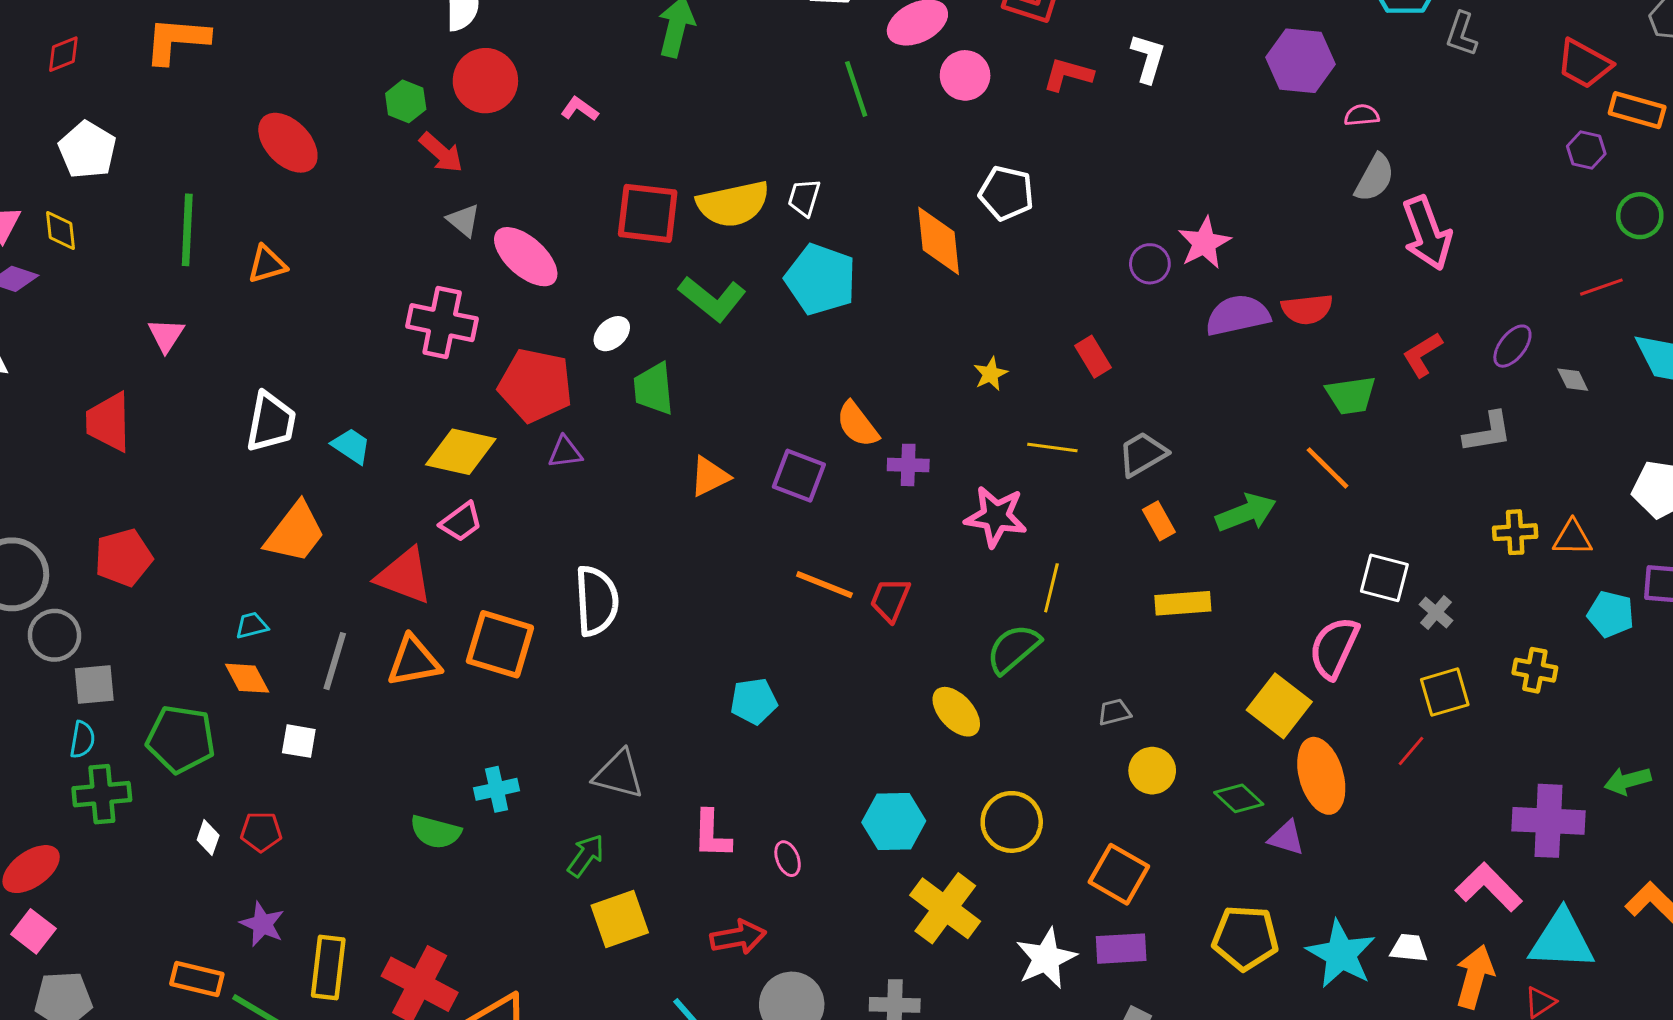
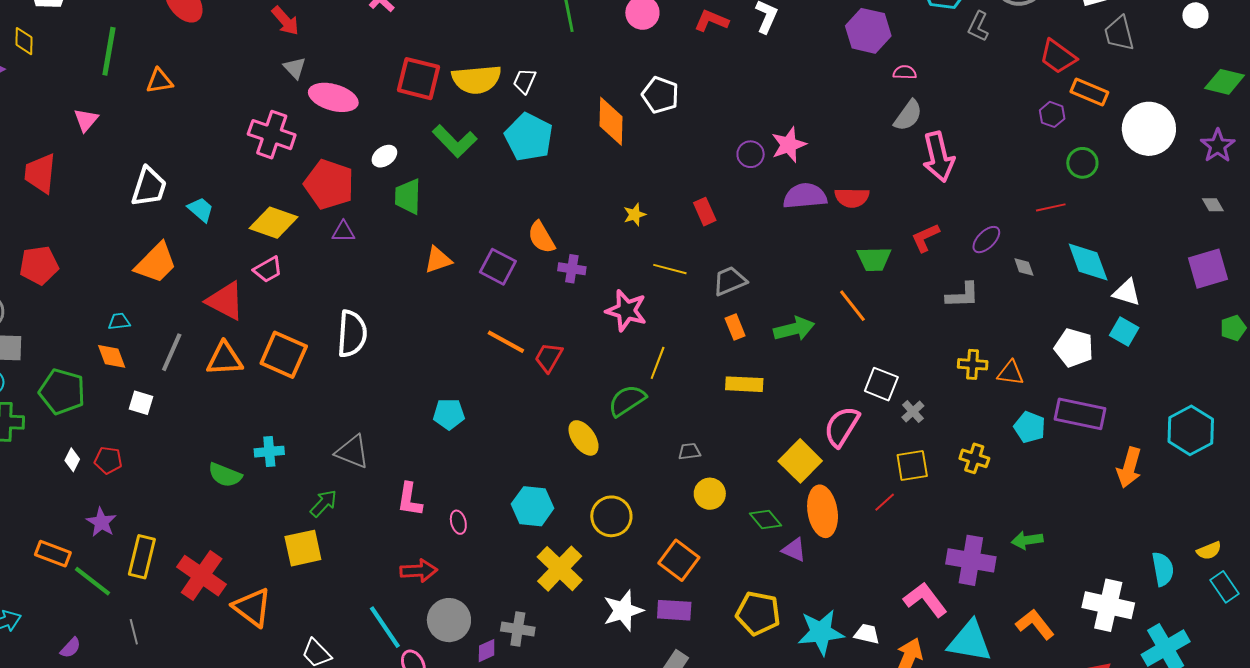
pink ellipse: (526, 257) -> (333, 97), turned -33
yellow square: (620, 919) -> (303, 548), moved
cyan star: (1341, 954) -> (821, 632), turned 30

